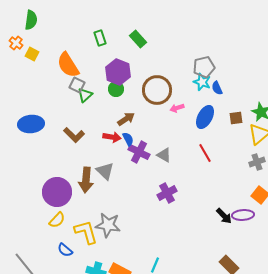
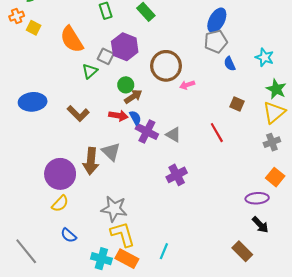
orange cross: (16, 43) -> (17, 16), turned 32
cyan star: (202, 82) -> (265, 57), moved
gray square: (77, 85) -> (106, 56), moved
green circle: (116, 89) -> (126, 85), moved
blue ellipse: (205, 117) -> (217, 20), moved
brown square: (236, 118) -> (237, 104), moved, turned 32
black arrow: (224, 216) -> (260, 225), moved
yellow L-shape: (86, 232) -> (123, 234), moved

